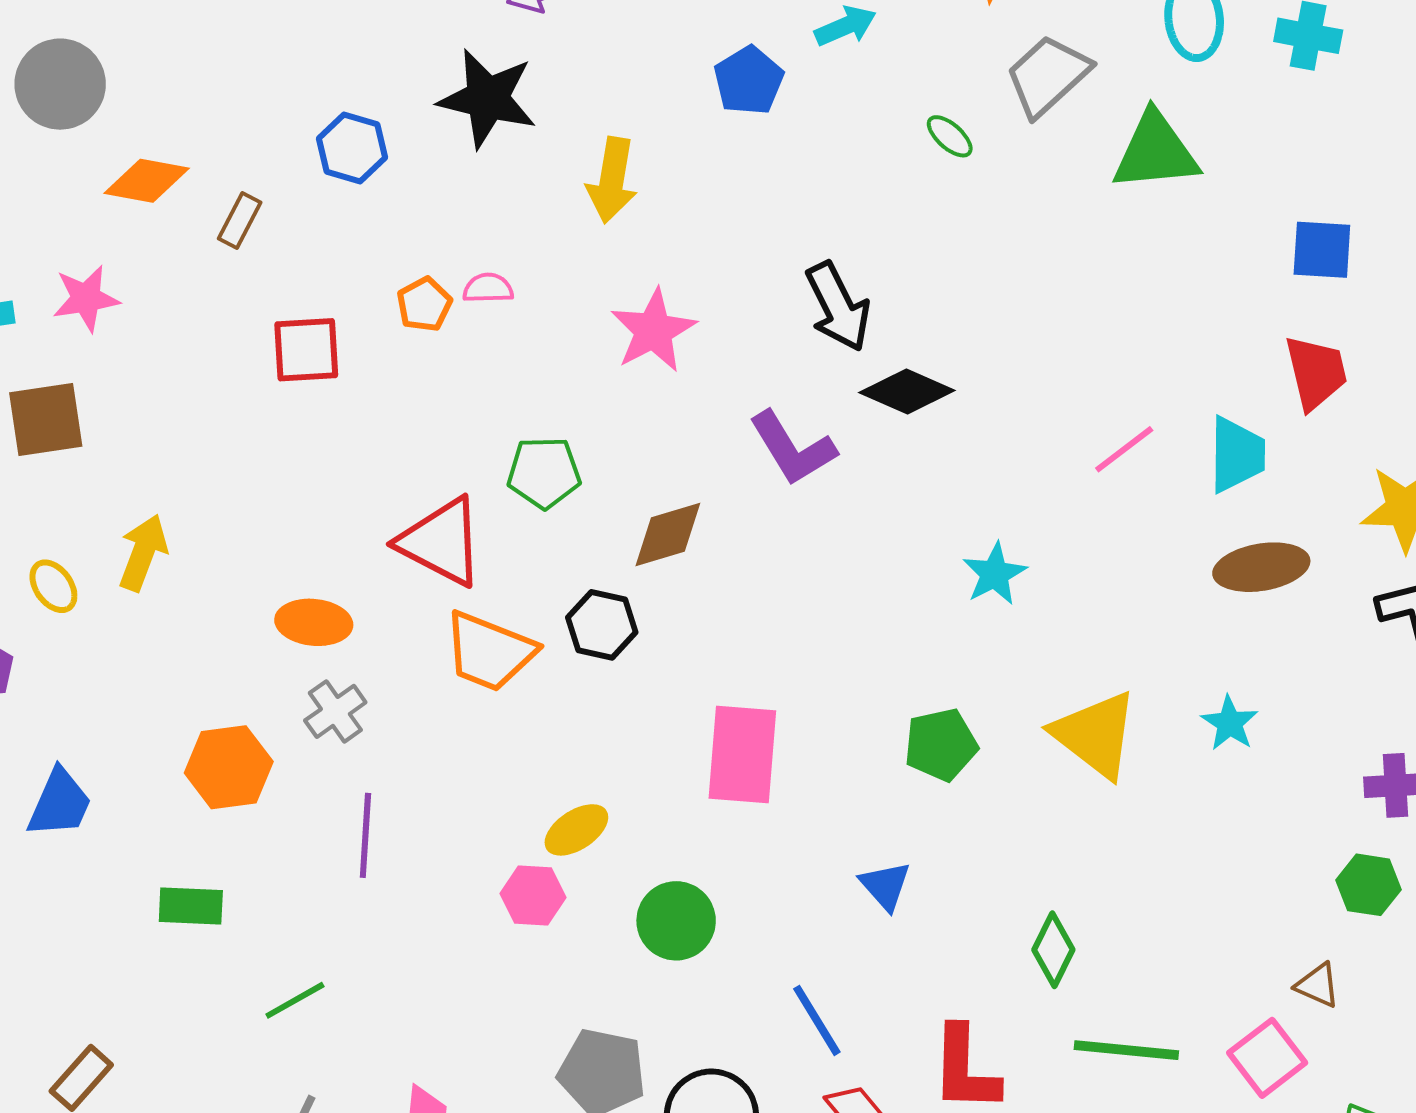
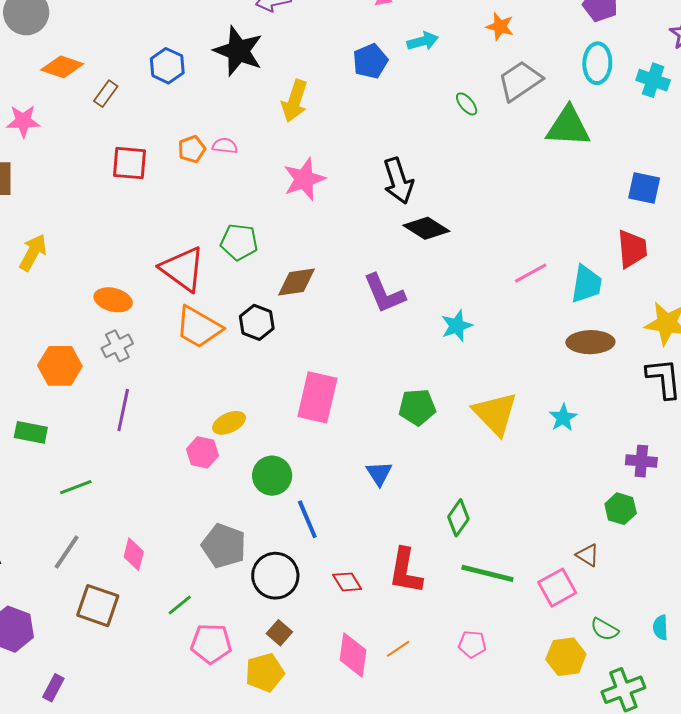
purple L-shape: (793, 448) -> (384, 294), moved
blue line: (817, 1020) -> (307, 519), moved

